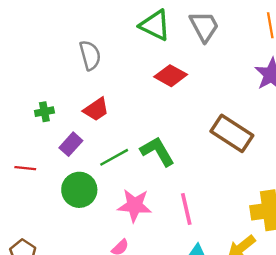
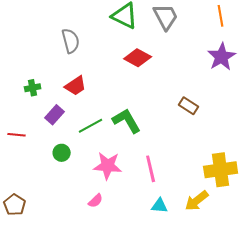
brown rectangle: (232, 133) -> (189, 106), size x0.6
green circle: (79, 190) -> (62, 153), size x0.6

